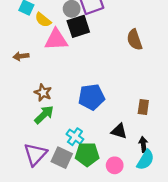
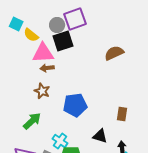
brown semicircle: (134, 40) -> (114, 53), turned 84
brown arrow: (21, 56) -> (47, 68), moved
brown star: (43, 93) -> (42, 91), moved

